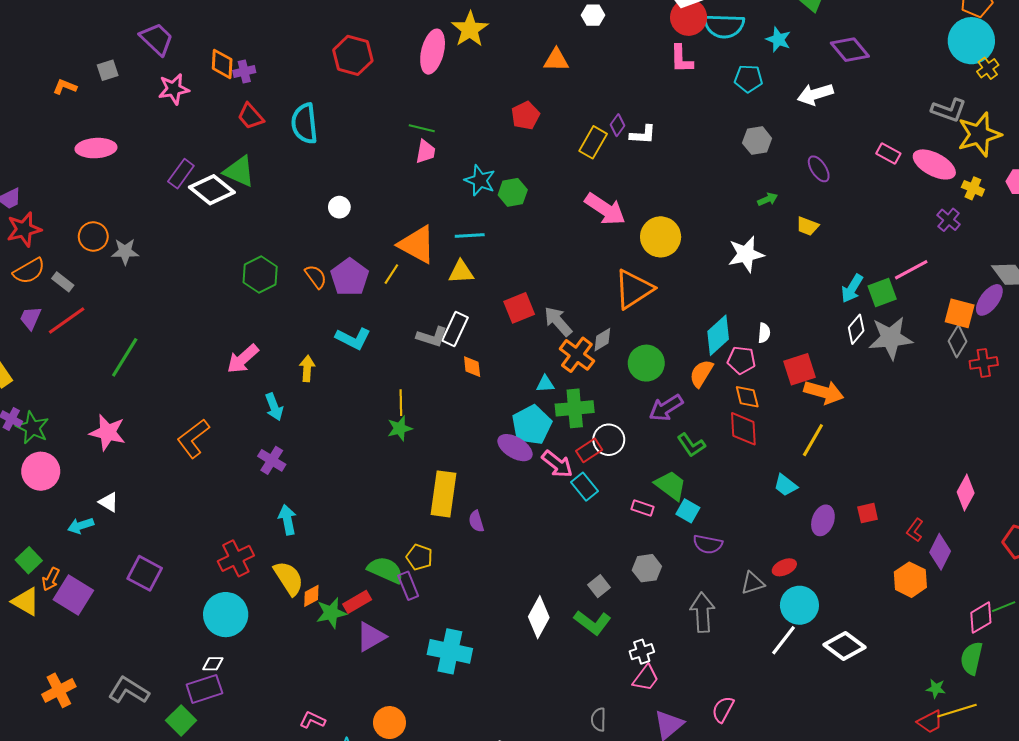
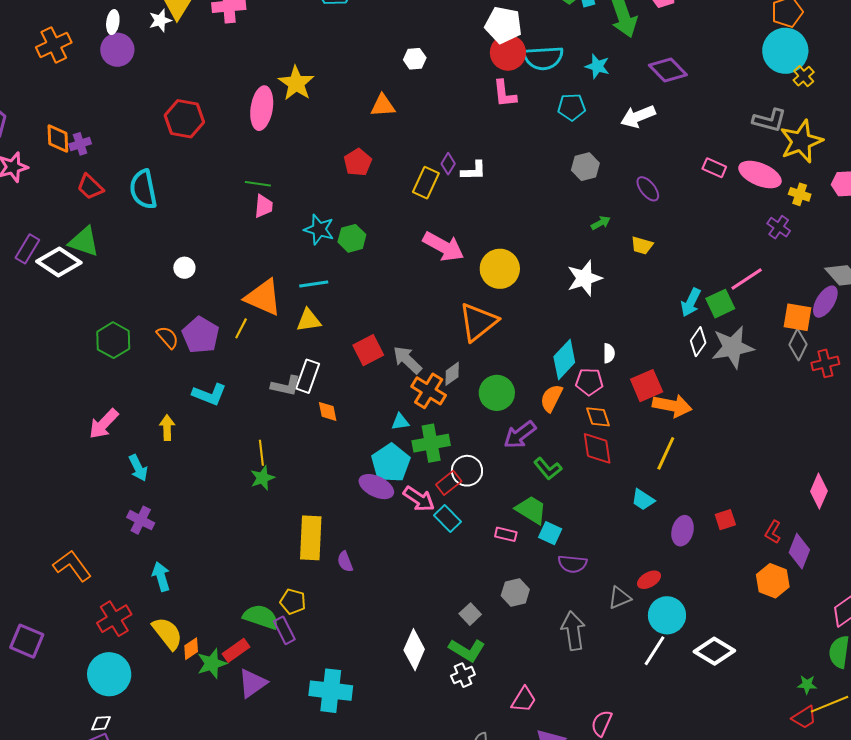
orange L-shape: (193, 438) -> (72, 566), moved, turned 96
white cross: (642, 652) -> (463, 675), moved

